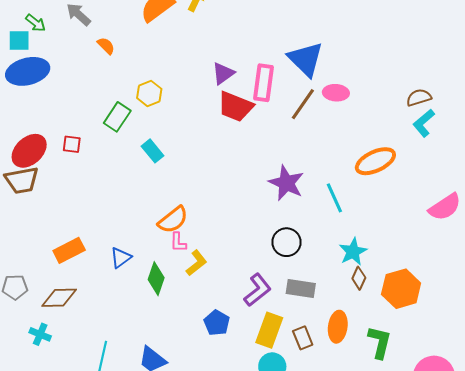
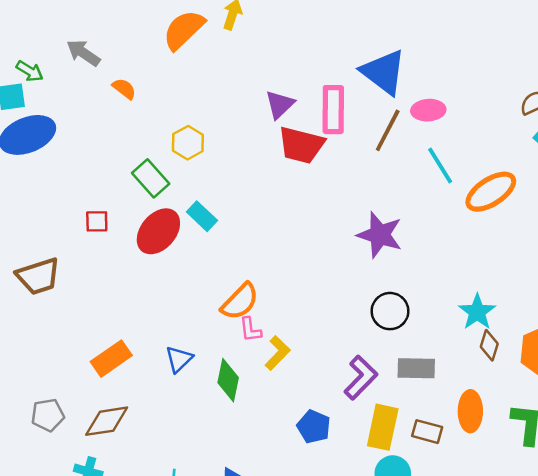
green rectangle: (117, 117) -> (151, 178), turned -68
red ellipse: (29, 151) -> (158, 231), moved
cyan line: (334, 198) -> (440, 166), moved
brown rectangle: (303, 338) -> (427, 432), turned -45

